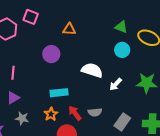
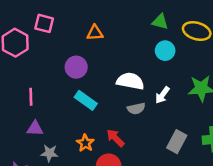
cyan rectangle: (59, 93) -> (86, 100), moved, turned 48
purple triangle: (13, 98) -> (35, 128), turned 40
gray semicircle: (95, 112) -> (136, 109), moved

